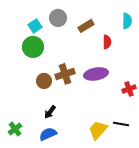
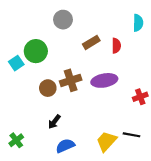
cyan square: (35, 26) -> (16, 63), moved
brown rectangle: (86, 26) -> (91, 42), moved
blue semicircle: (48, 134) -> (65, 146), moved

